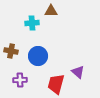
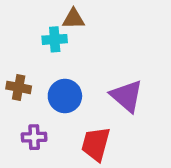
brown triangle: (51, 11) -> (73, 19), moved
purple triangle: (78, 72) -> (127, 96), moved, size x1.5

